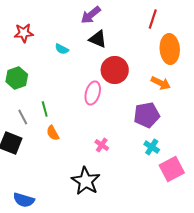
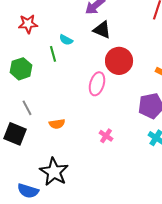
green line: (45, 109) -> (53, 54), moved
orange semicircle: (53, 133) -> (57, 124), turned -70
black star: (86, 181) -> (54, 172), moved

